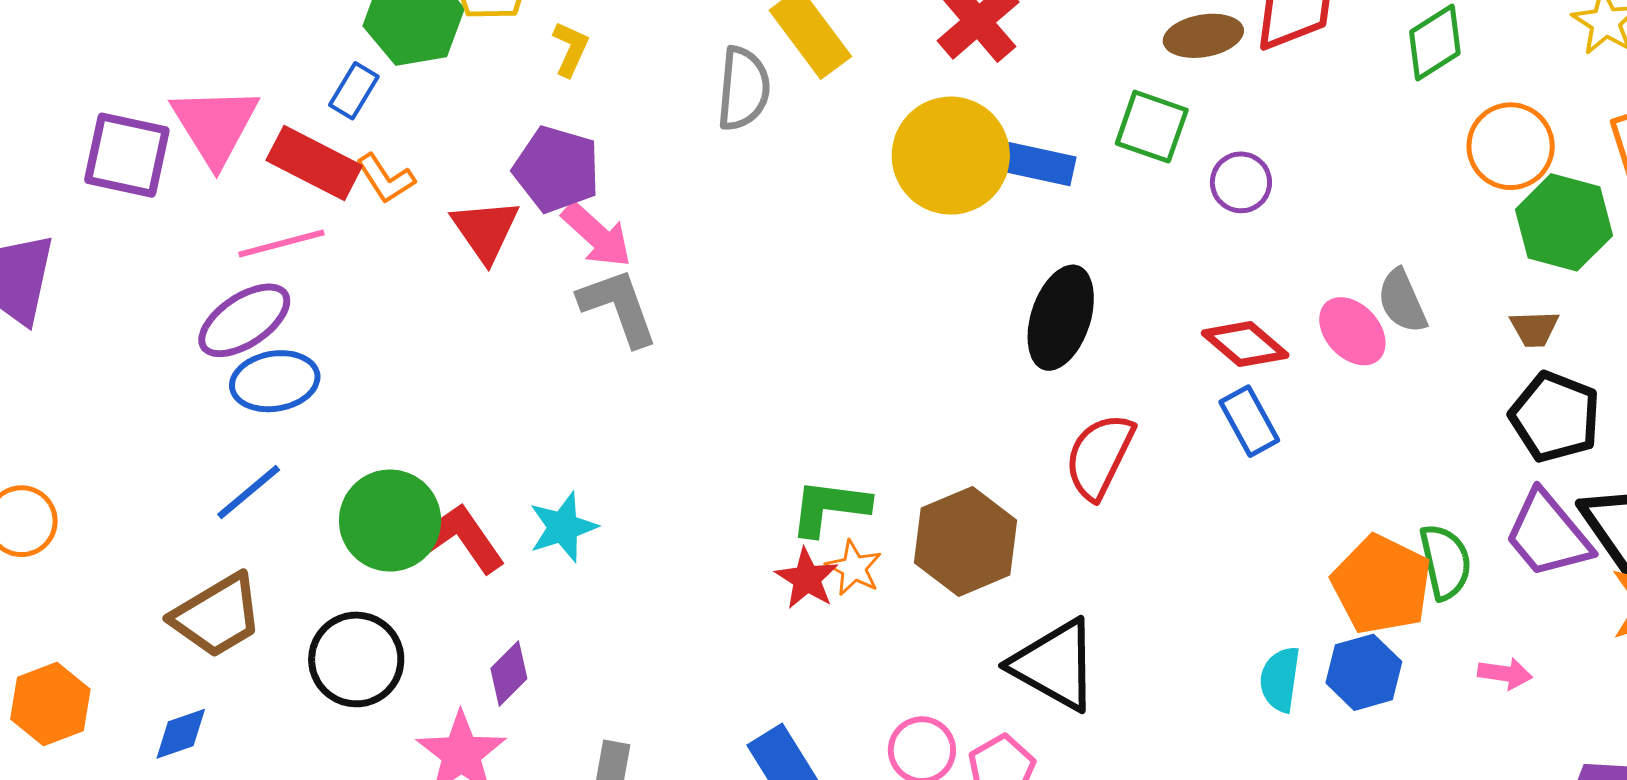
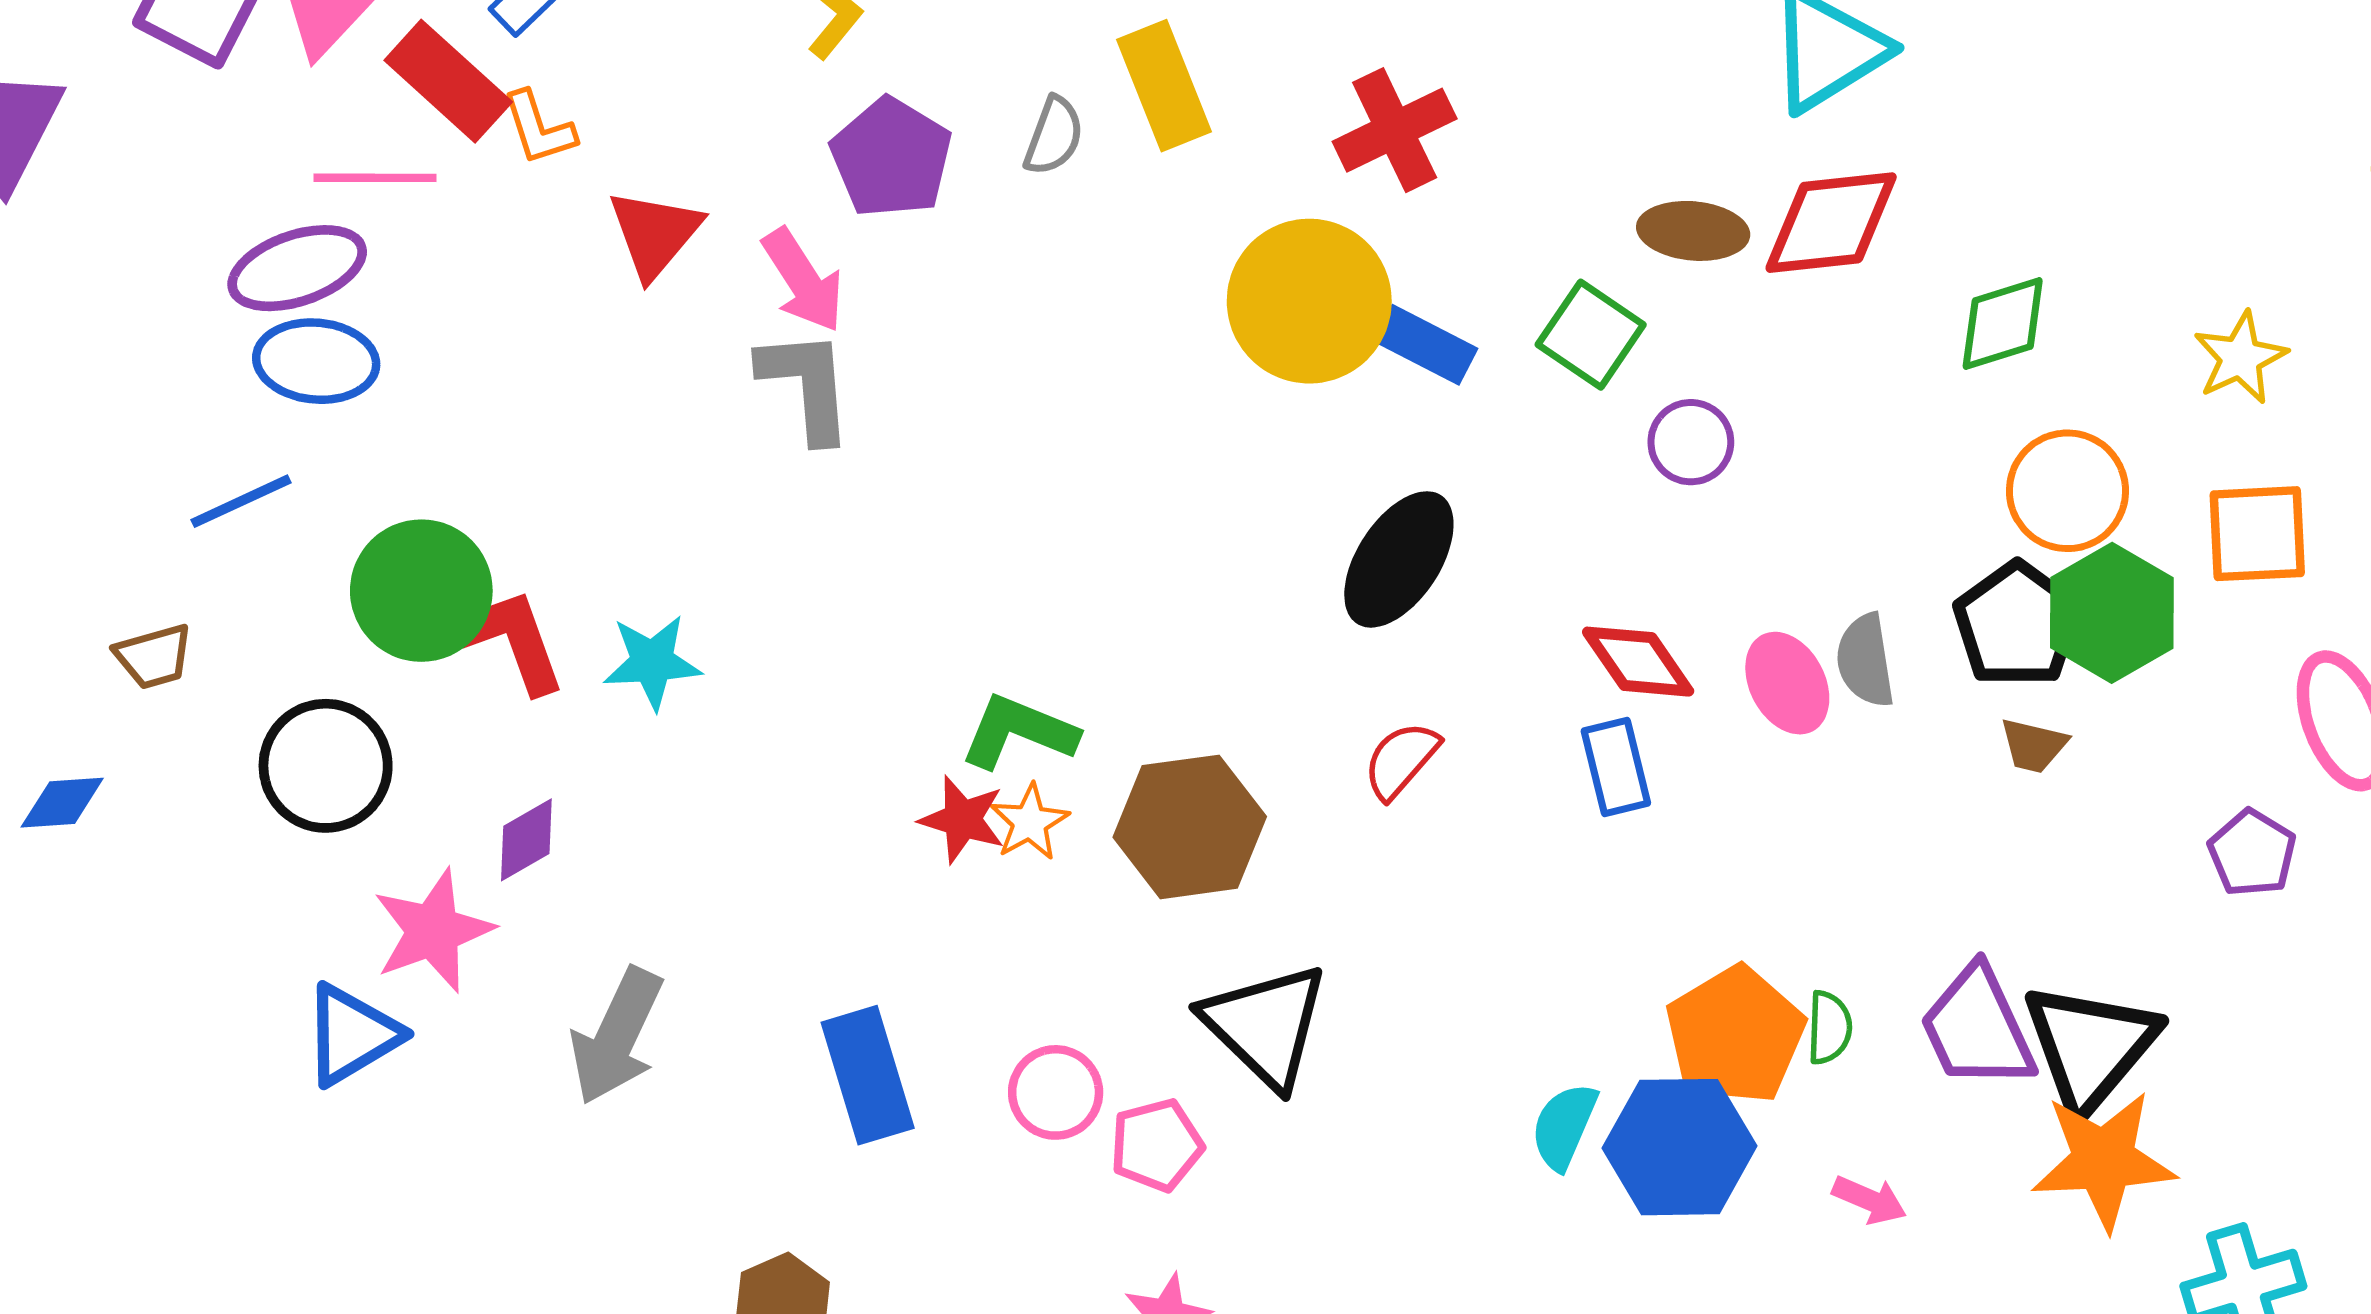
gray semicircle: (743, 89) -> (1054, 136), size x0.7
purple pentagon: (557, 169) -> (891, 158), moved
black pentagon: (1555, 417) -> (2017, 625), moved
red semicircle: (1099, 456) -> (1401, 760), size x0.7
green semicircle: (1445, 562) -> (1829, 1028), size x0.7
red star: (807, 579) -> (962, 819), turned -30
brown trapezoid: (217, 616) -> (154, 656), size x0.6
blue hexagon: (1364, 672) -> (1680, 1147), size x1.4

